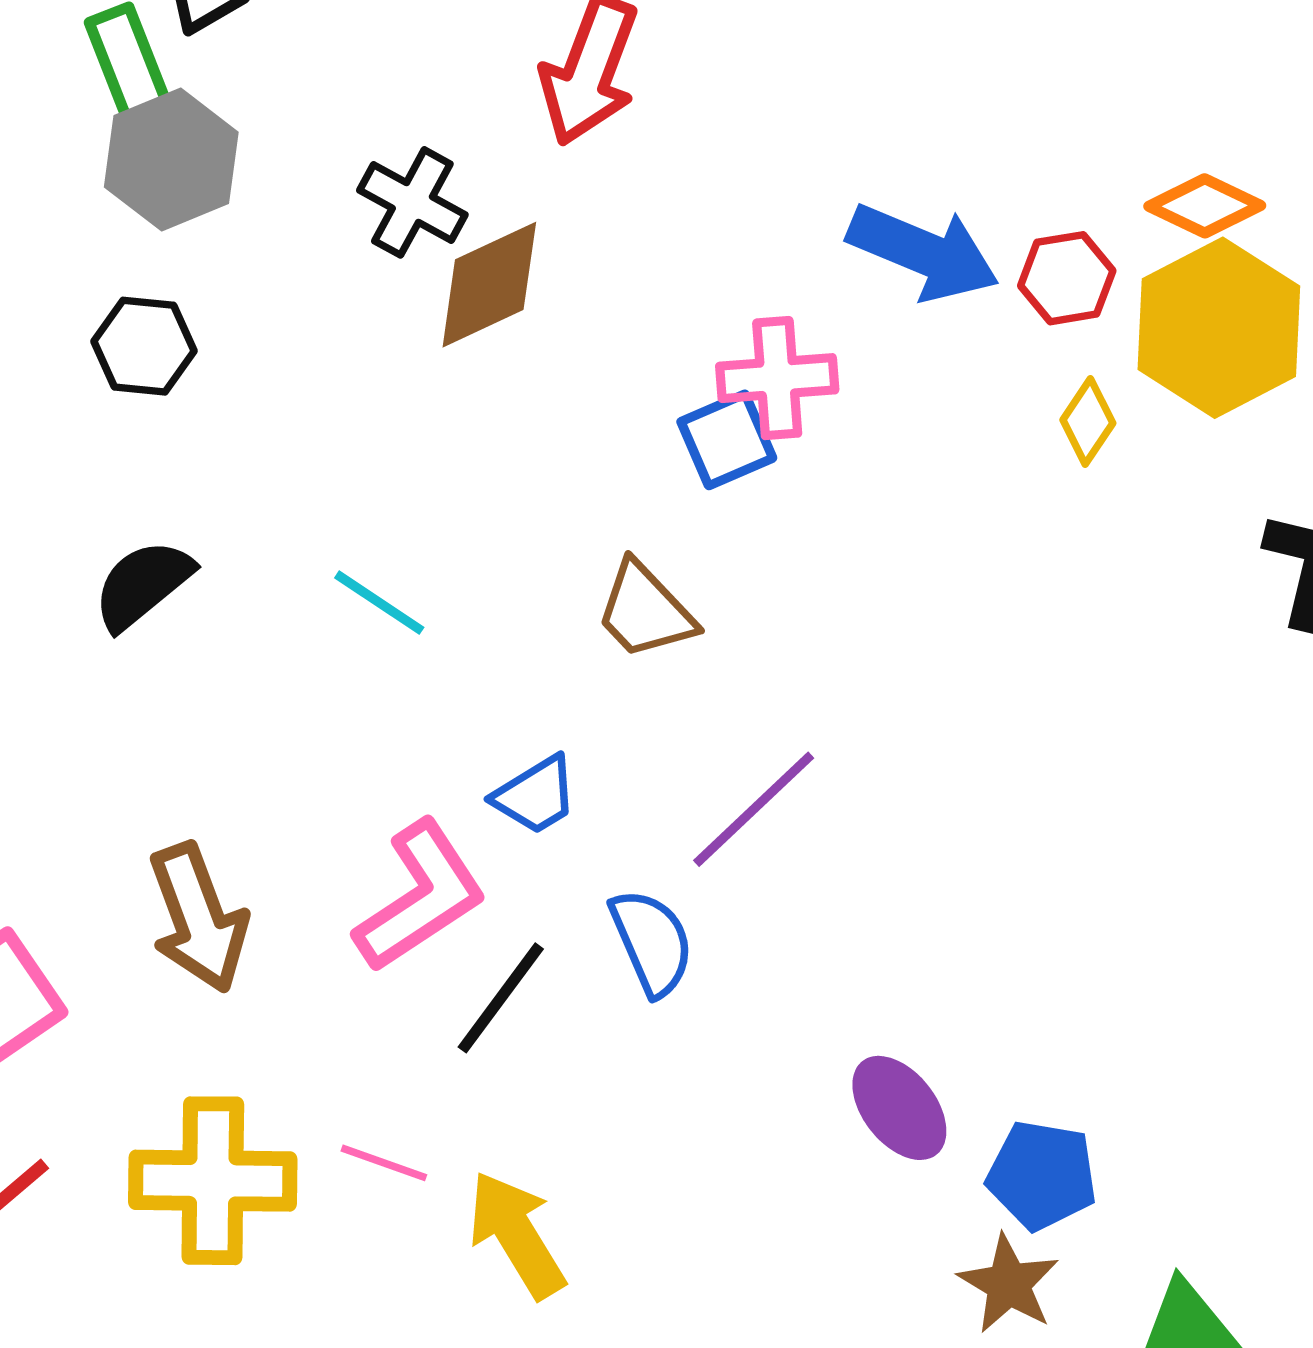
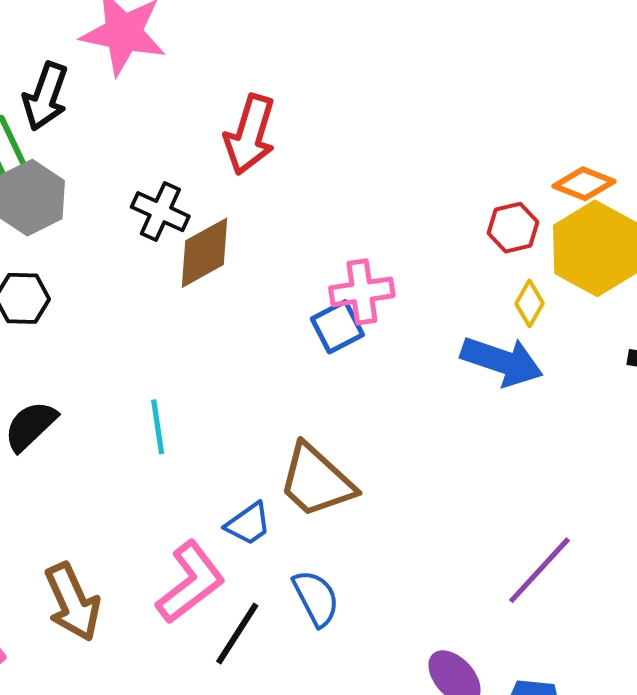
blue arrow: (923, 252) -> (502, 361), moved
cyan line: (379, 603) -> (158, 427), turned 52
brown trapezoid: (645, 611) -> (316, 481), moved, size x1.4
purple line: (754, 809) -> (539, 570), moved

